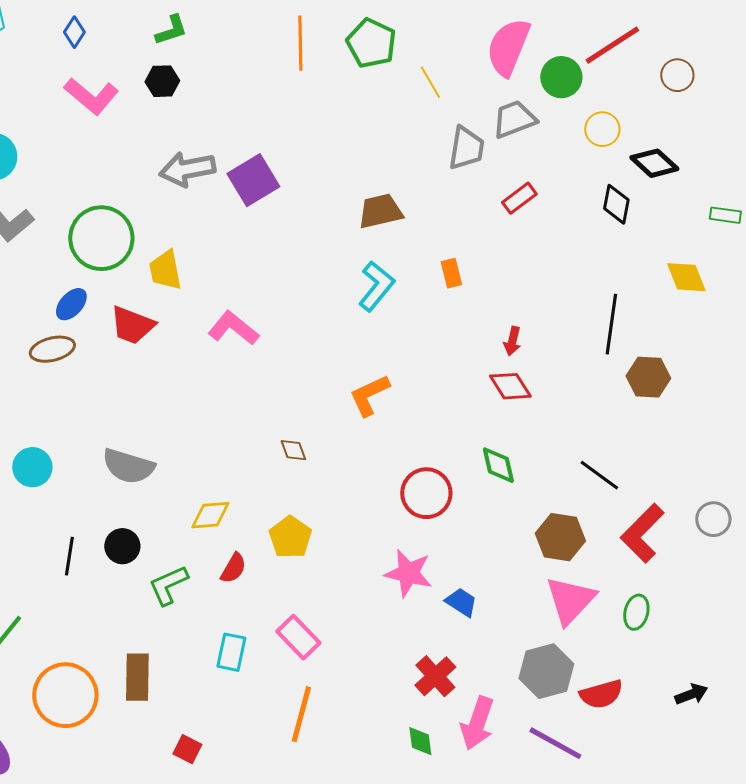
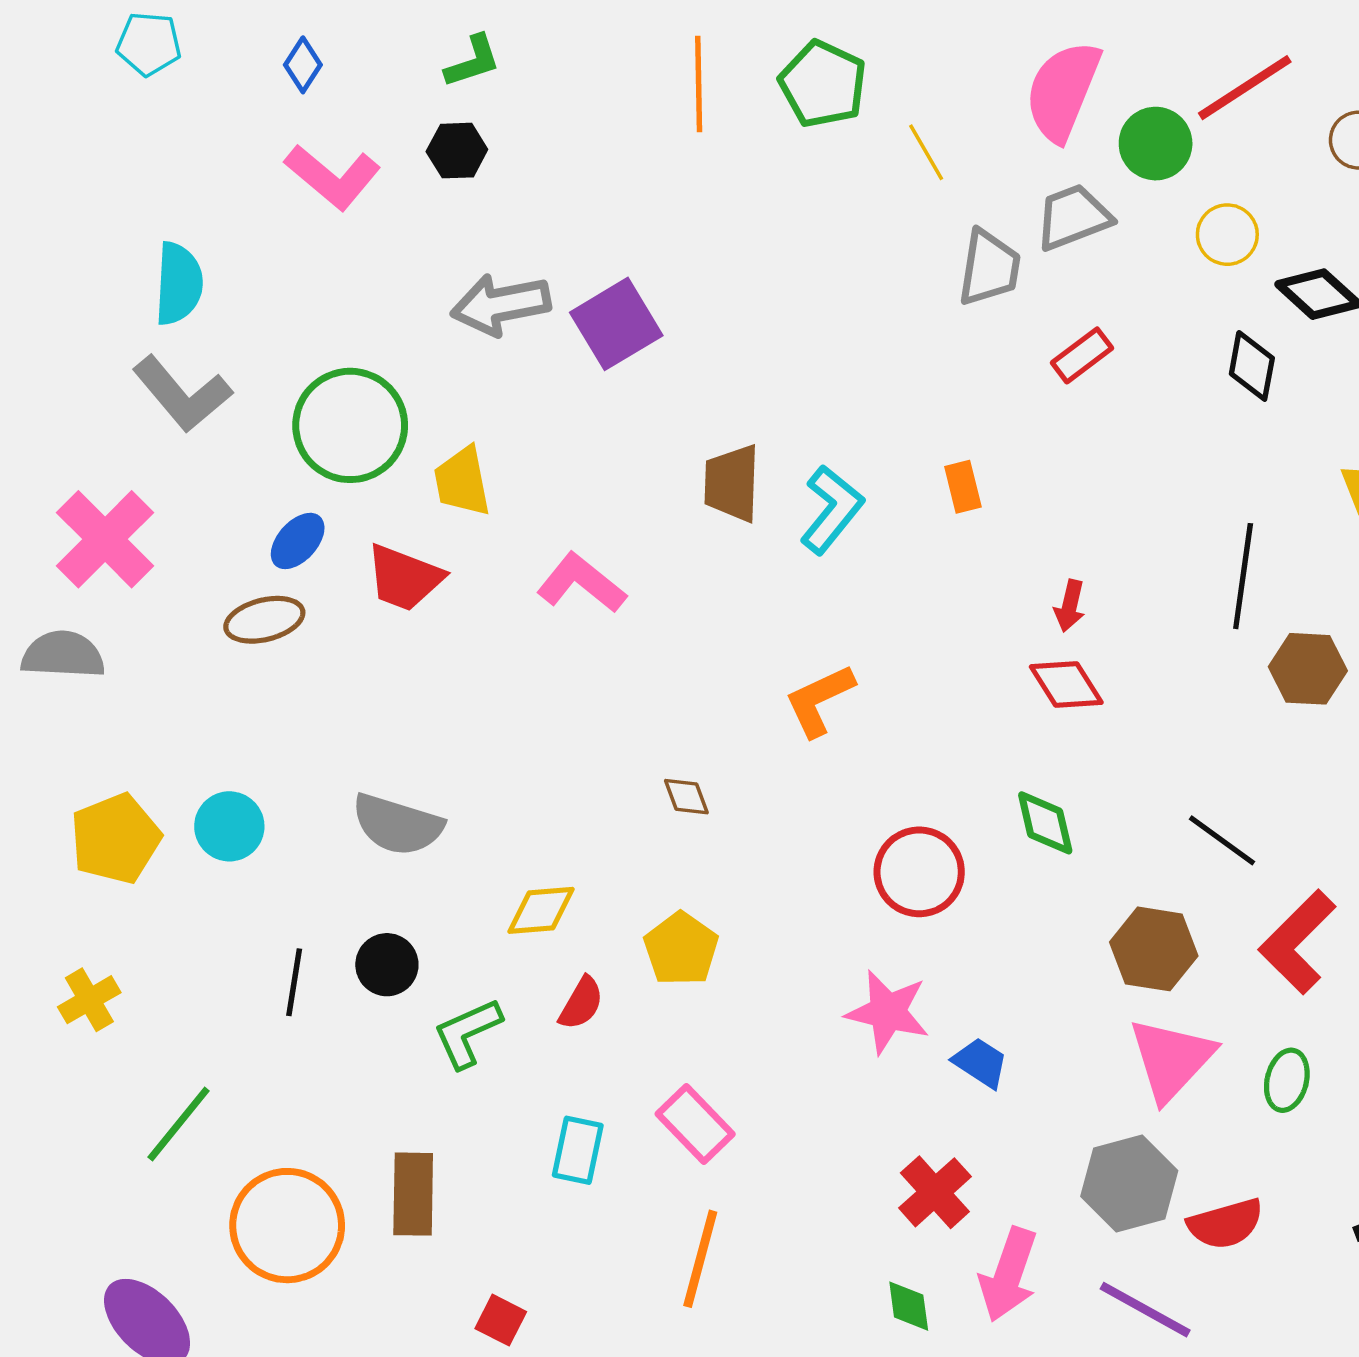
brown trapezoid: (380, 211) -> (732, 483), moved, turned -75

